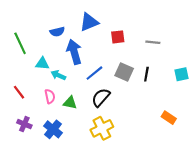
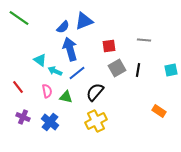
blue semicircle: (57, 32) -> (63, 27), moved, turned -32
red square: (118, 37) -> (109, 46), moved
green line: (20, 43) -> (19, 18), moved, turned -30
cyan triangle: (42, 64) -> (40, 60), turned 32
gray square: (124, 72) -> (117, 68), turned 36
blue line: (94, 73) -> (77, 73), moved

